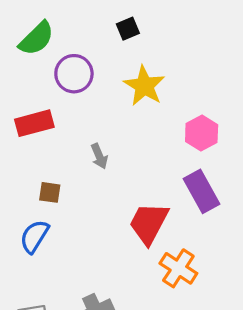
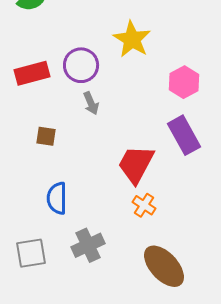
purple circle: (74, 74) -> (81, 65), moved
blue semicircle: (34, 236) -> (57, 198), moved, turned -32
orange cross: (178, 268) -> (144, 205), moved, size x0.7

